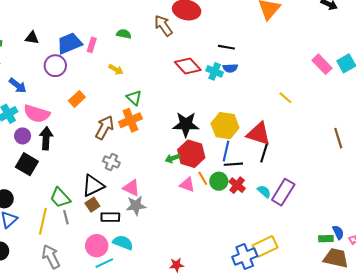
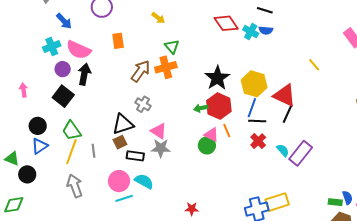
orange rectangle: (77, 99) -> (118, 41), turned -63
black star: (186, 124) -> (217, 78), turned 30
green circle: (219, 181) -> (207, 145), moved
green trapezoid: (60, 198) -> (71, 131), moved

